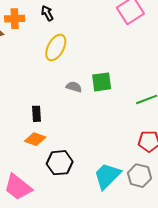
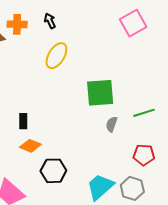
green square: (102, 82) -> (100, 93), size x1.4
gray semicircle: (74, 87) -> (112, 124), moved, turned -91
black rectangle: (37, 114) -> (23, 121), moved

